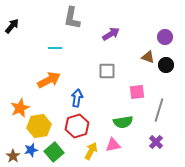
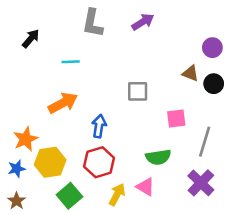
black arrow: (12, 26) -> (31, 39), moved
purple arrow: (111, 34) -> (143, 22), moved
purple cross: (156, 142) -> (201, 183), size x1.5
pink triangle: (113, 145) -> (145, 187), turned 42
blue star: (31, 150) -> (17, 169), moved

